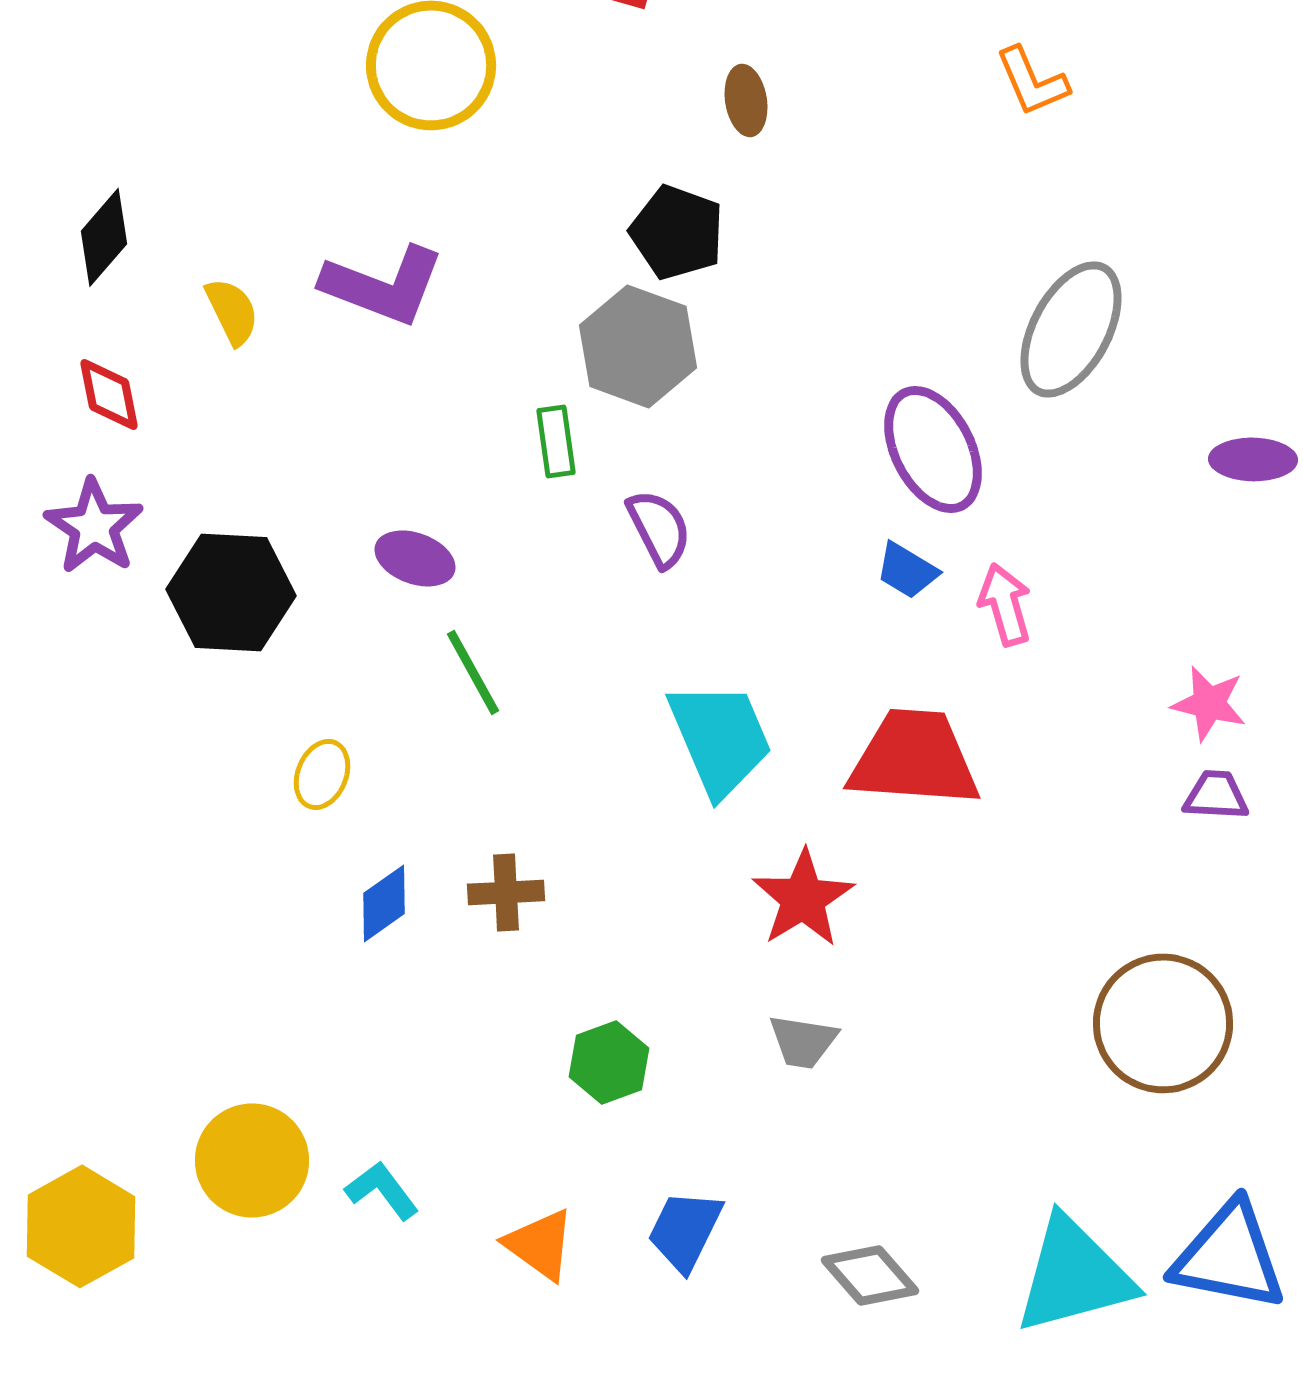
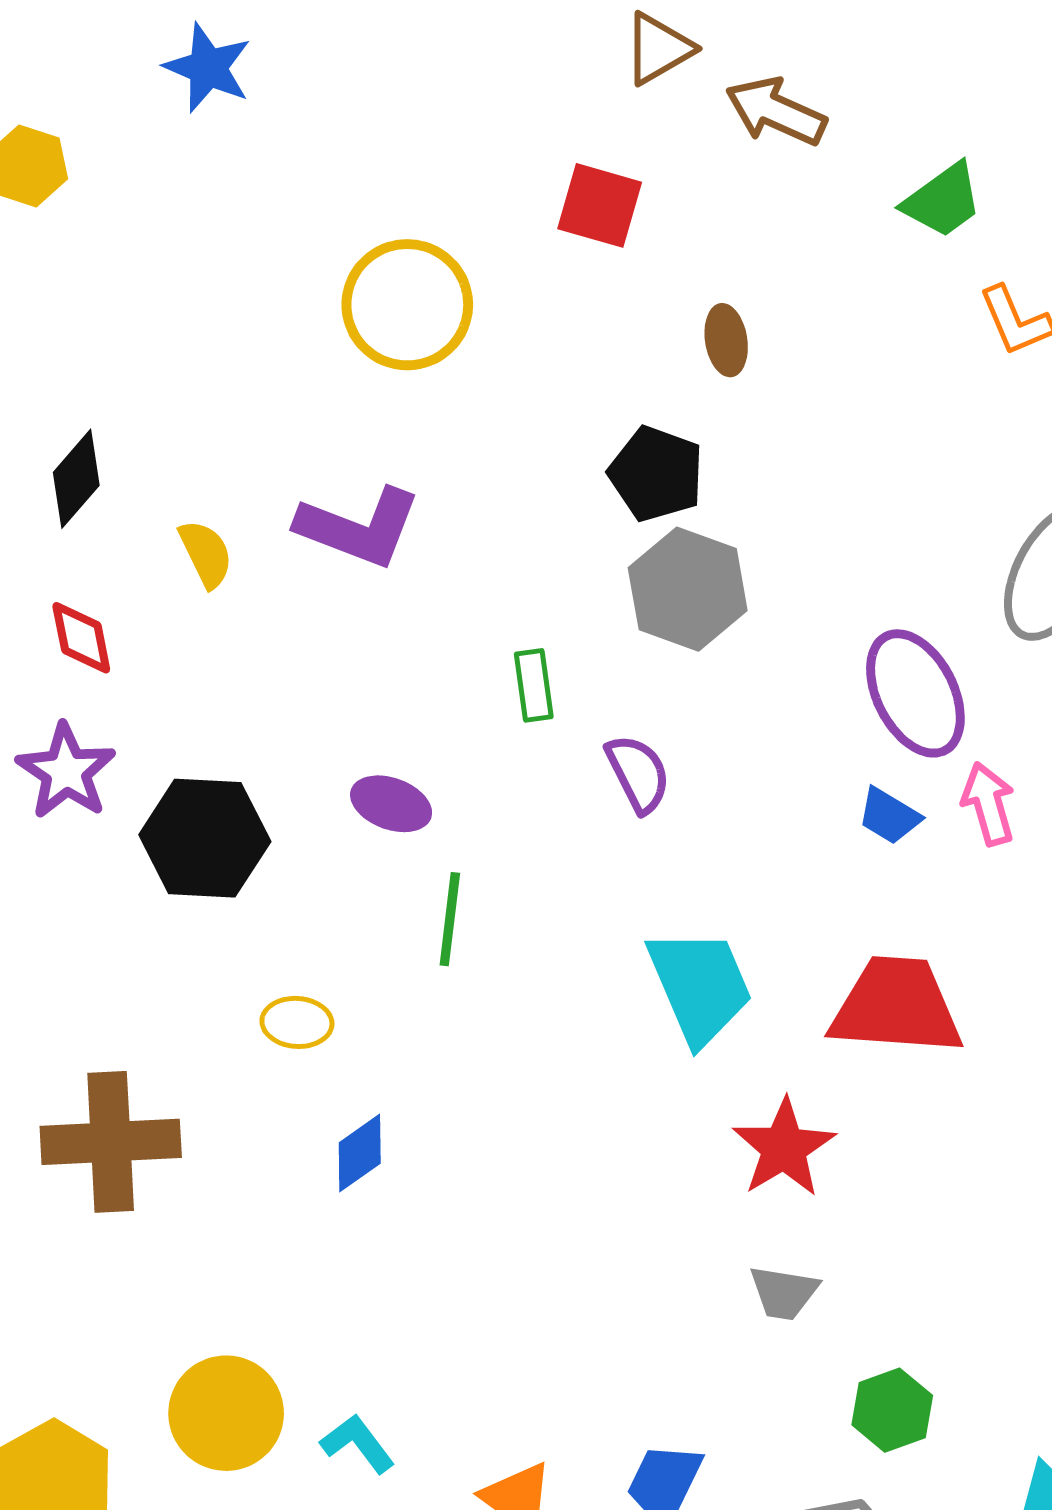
gray hexagon: (638, 346) -> (688, 589), moved
pink arrow: (1005, 604) -> (988, 804), moved
green line: (473, 672) -> (450, 919), turned 36
yellow ellipse: (322, 774) -> (297, 1022), turned 72
brown cross: (506, 892) -> (111, 1142), moved, size x1.8
green hexagon: (609, 1062) -> (892, 1410), moved

